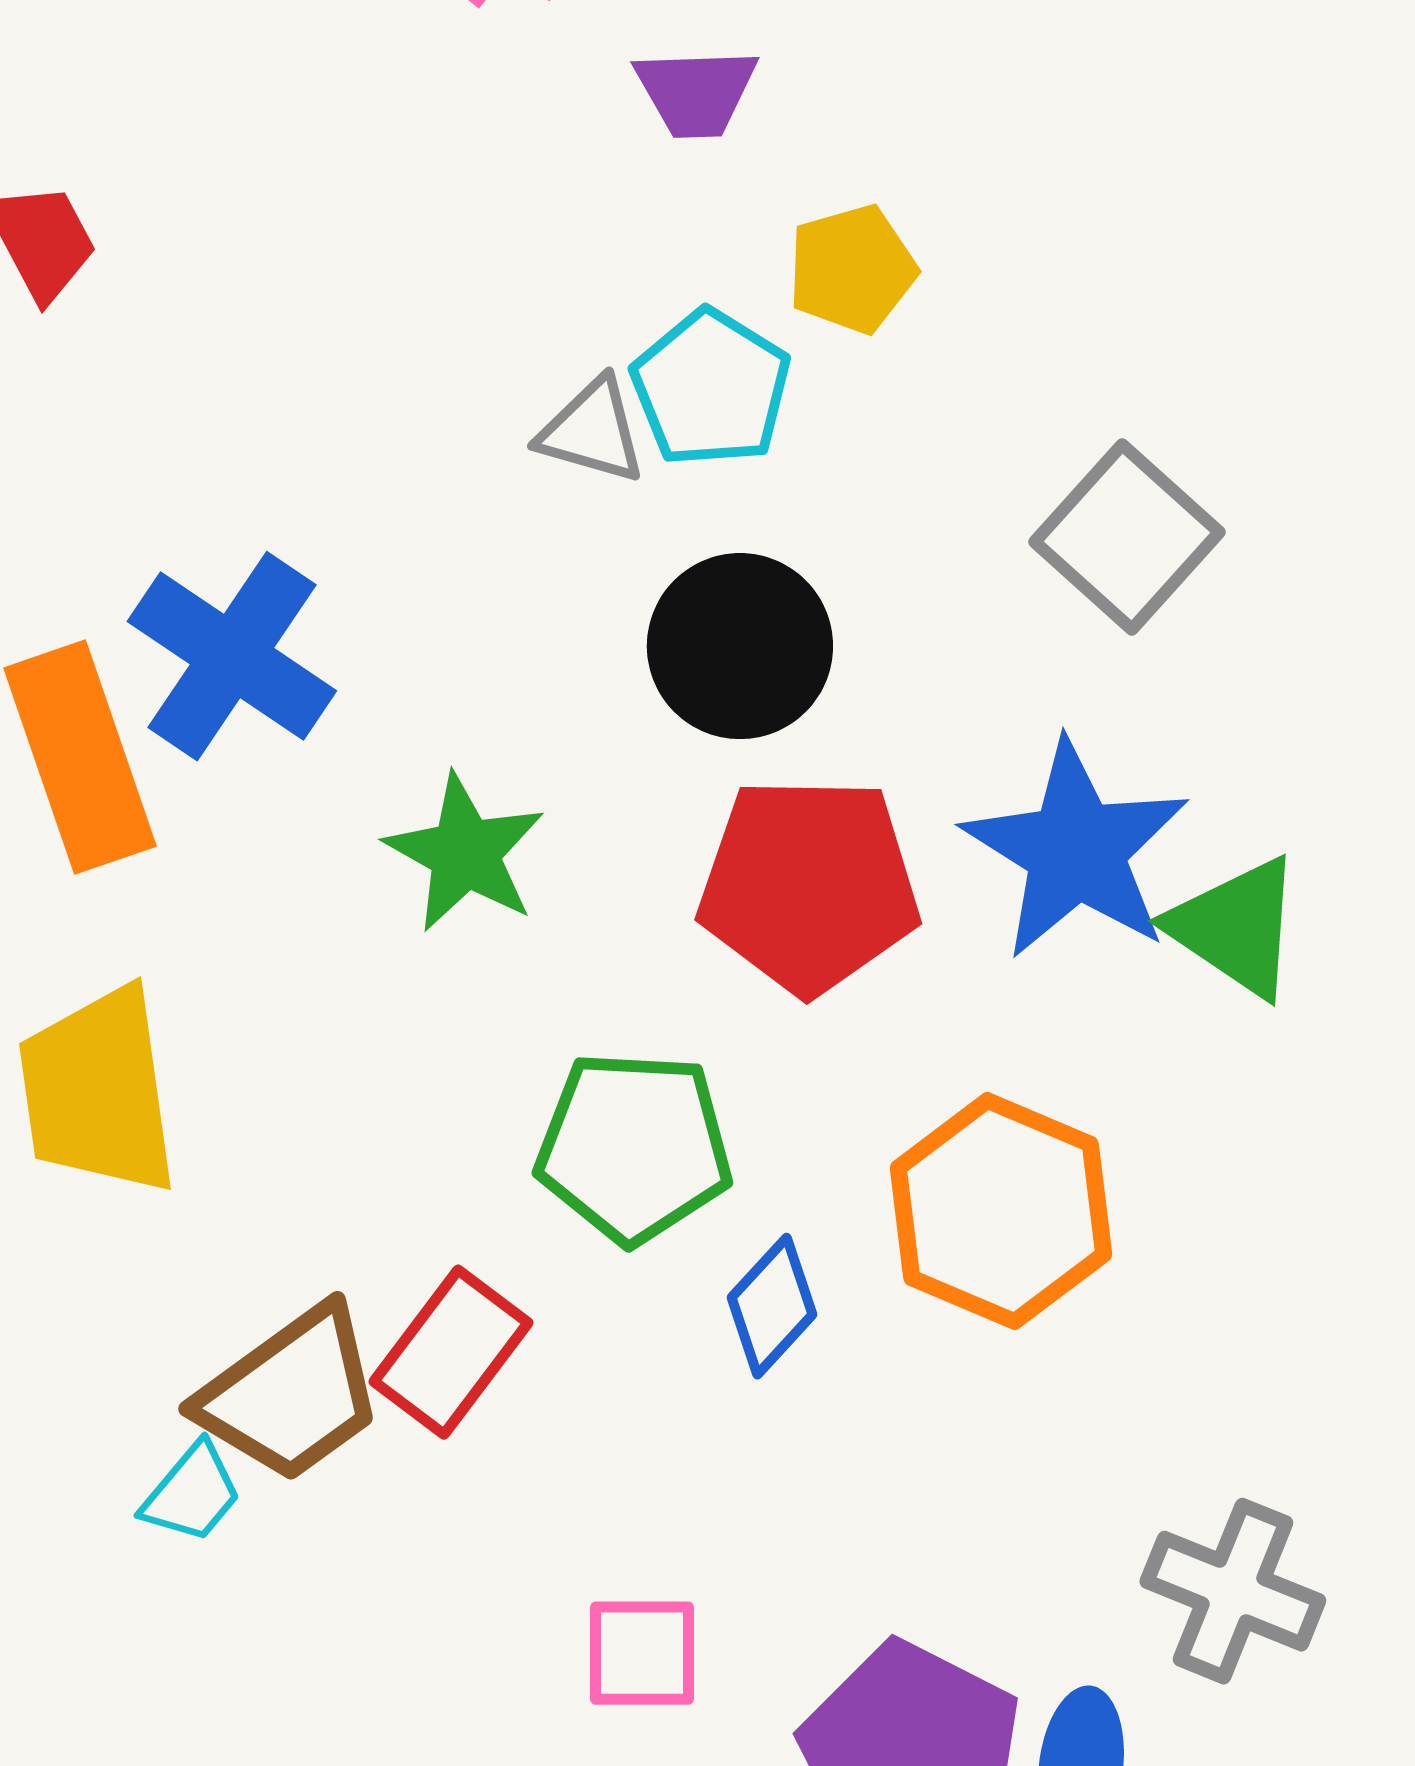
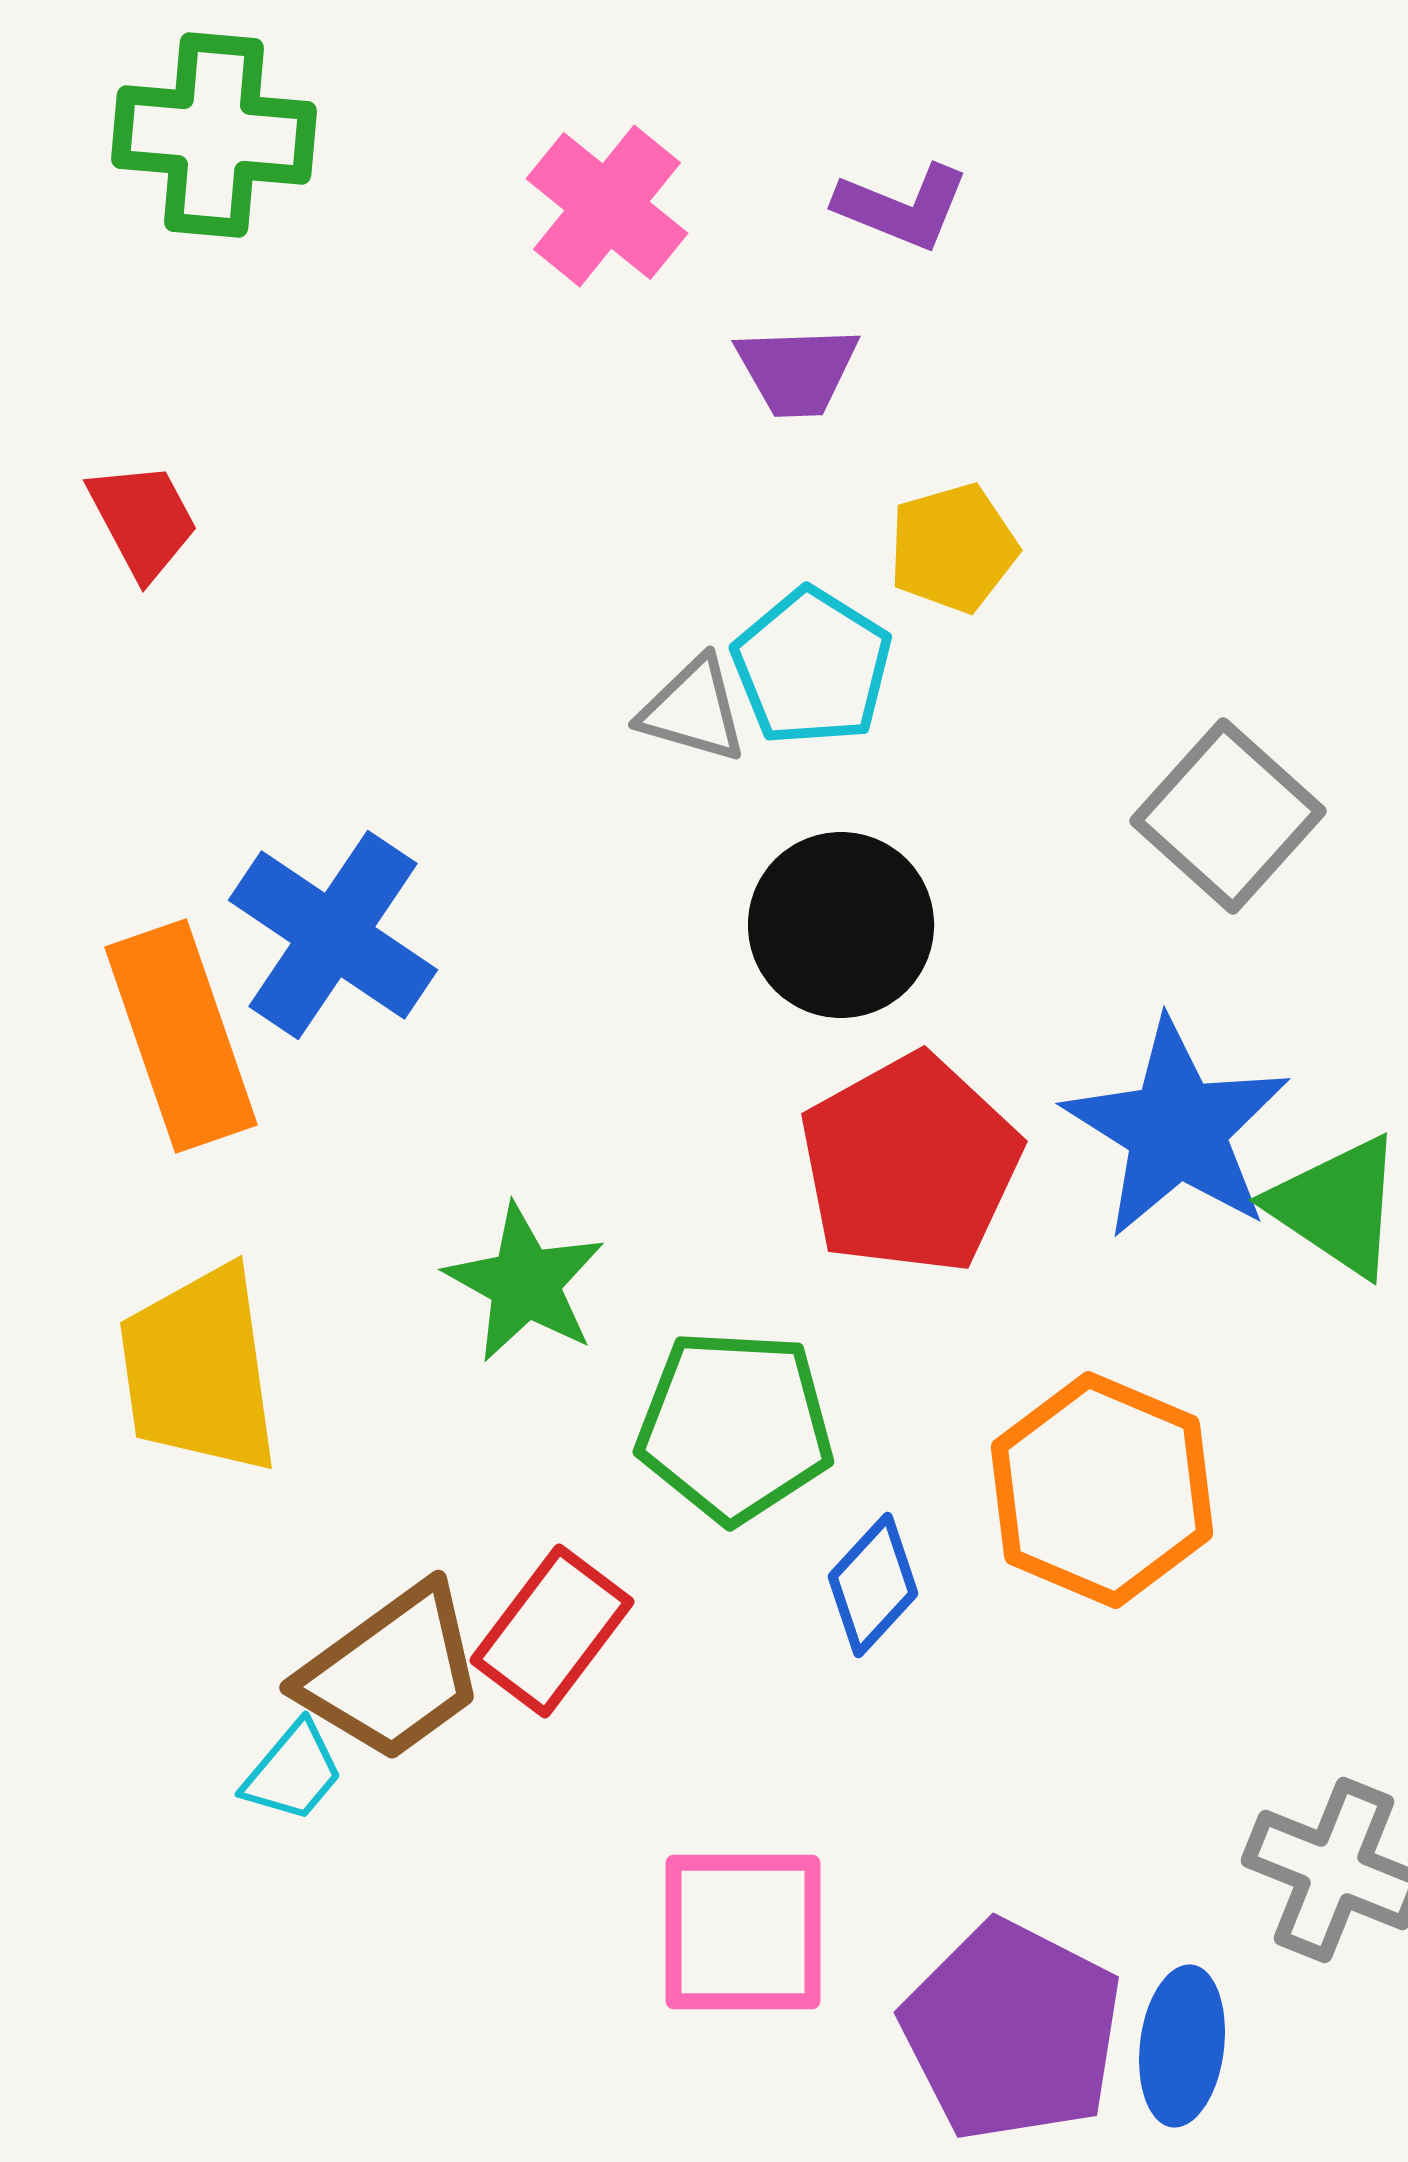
green star: (465, 853) -> (525, 1283), moved
red pentagon: (809, 885) -> (910, 1164), turned -30
pink square: (642, 1653) -> (743, 1932), size x1.5

